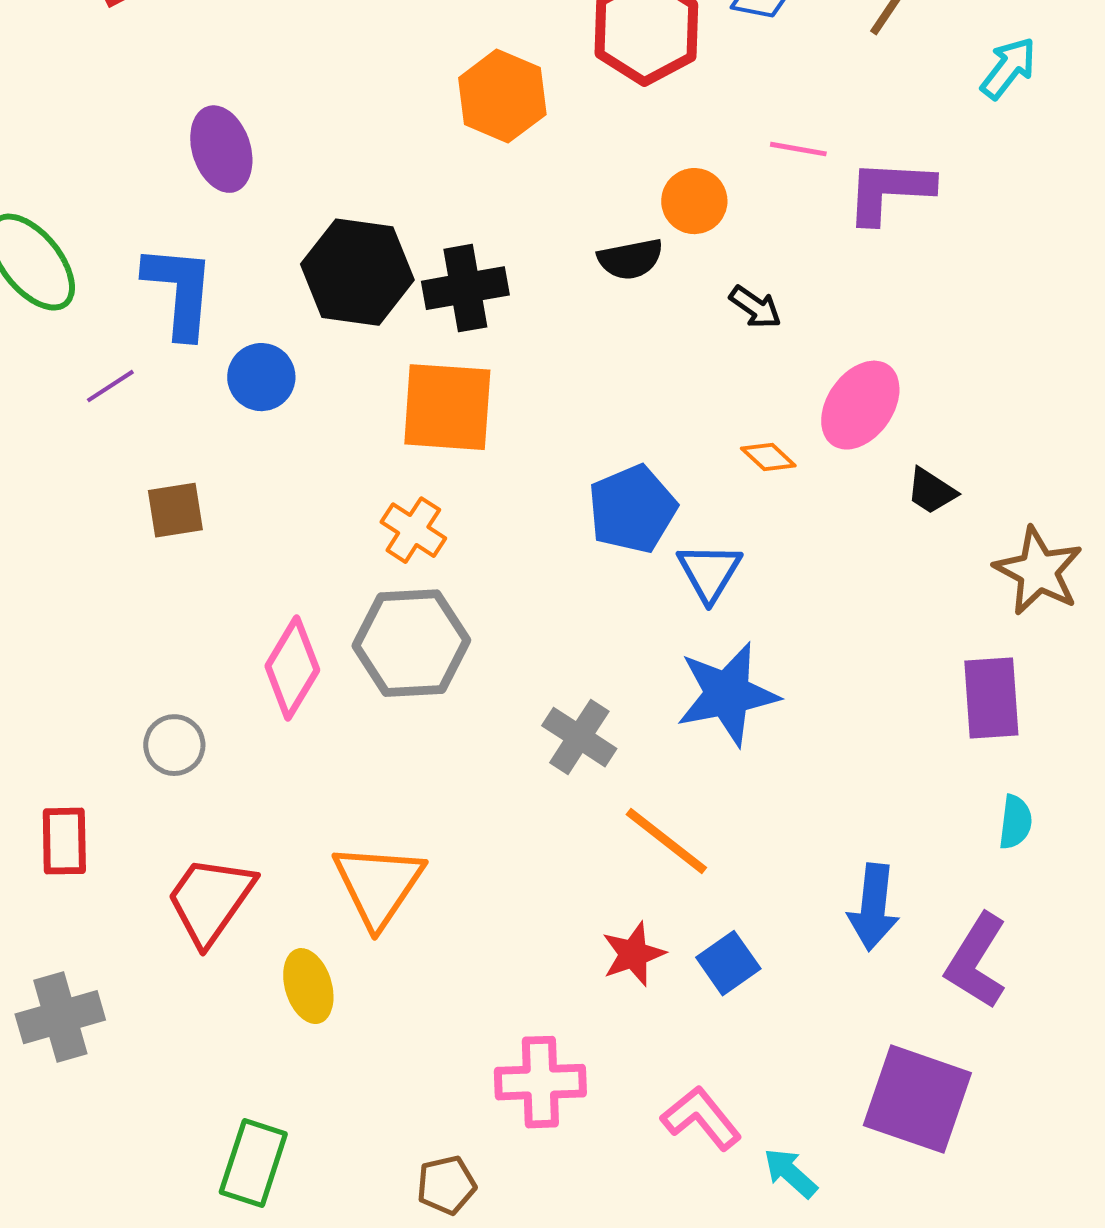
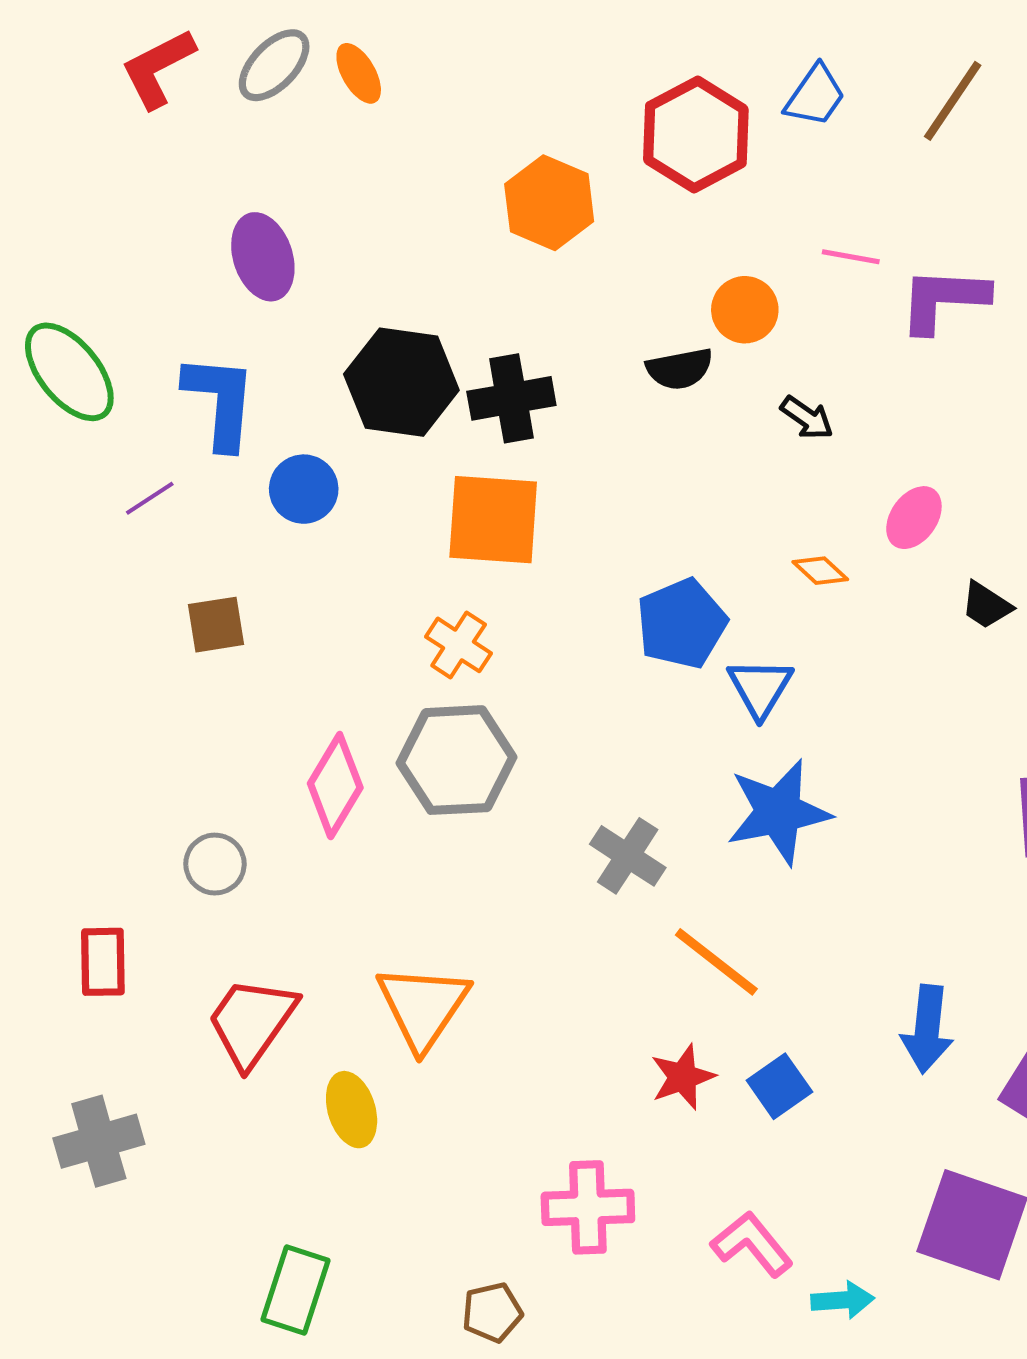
pink ellipse: (860, 405) -> (914, 518), size x0.7
cyan arrow: (790, 1173) -> (843, 1300), turned 134

